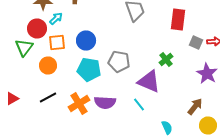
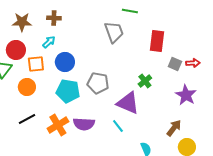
cyan arrow: (56, 18) -> (49, 42), moved

